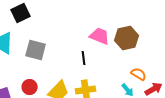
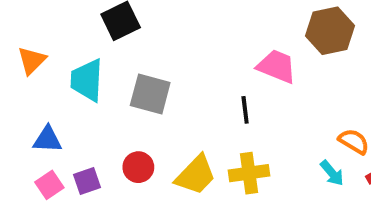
brown hexagon: (127, 38) -> (330, 31), moved

